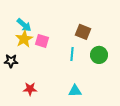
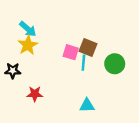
brown square: (83, 32) -> (88, 48), moved
pink square: (42, 41) -> (71, 52), moved
red star: (30, 89) -> (35, 94), moved

